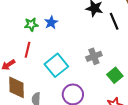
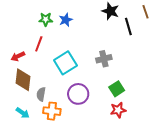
green square: (115, 75) -> (117, 89), moved

